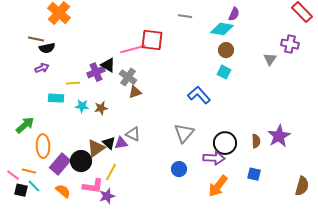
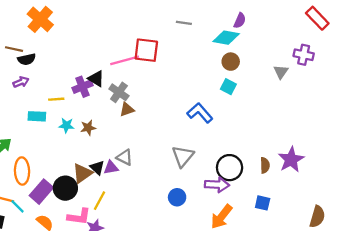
cyan line: (34, 186) -> (17, 206), moved

